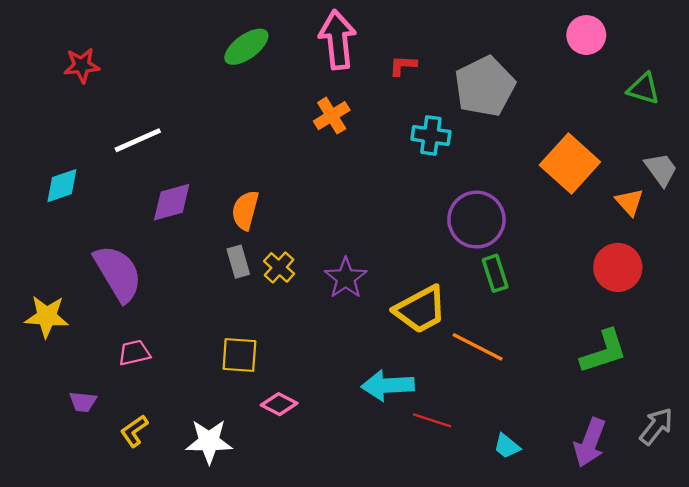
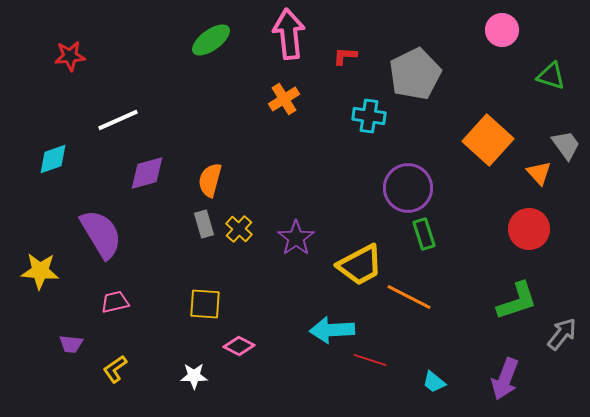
gray arrow: (656, 426) -> (562, 334), moved
white star: (209, 441) -> (194, 376), moved, size x0.7

